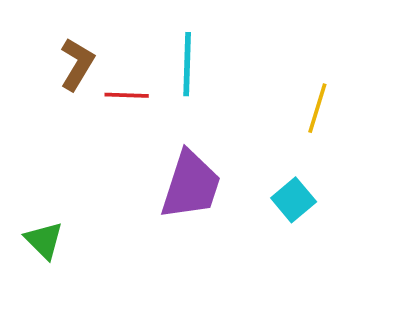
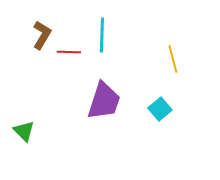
yellow line: (317, 108) -> (173, 59), turned -32

